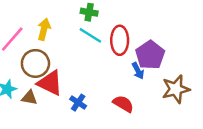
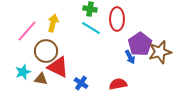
red ellipse: (120, 40) -> (117, 19), moved
brown star: (176, 89) -> (160, 52), moved
red semicircle: (123, 104) -> (118, 84), turned -42

